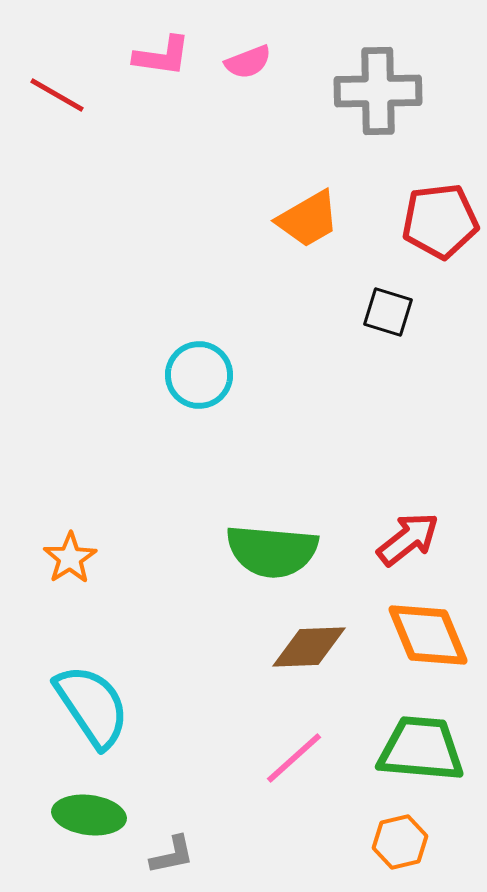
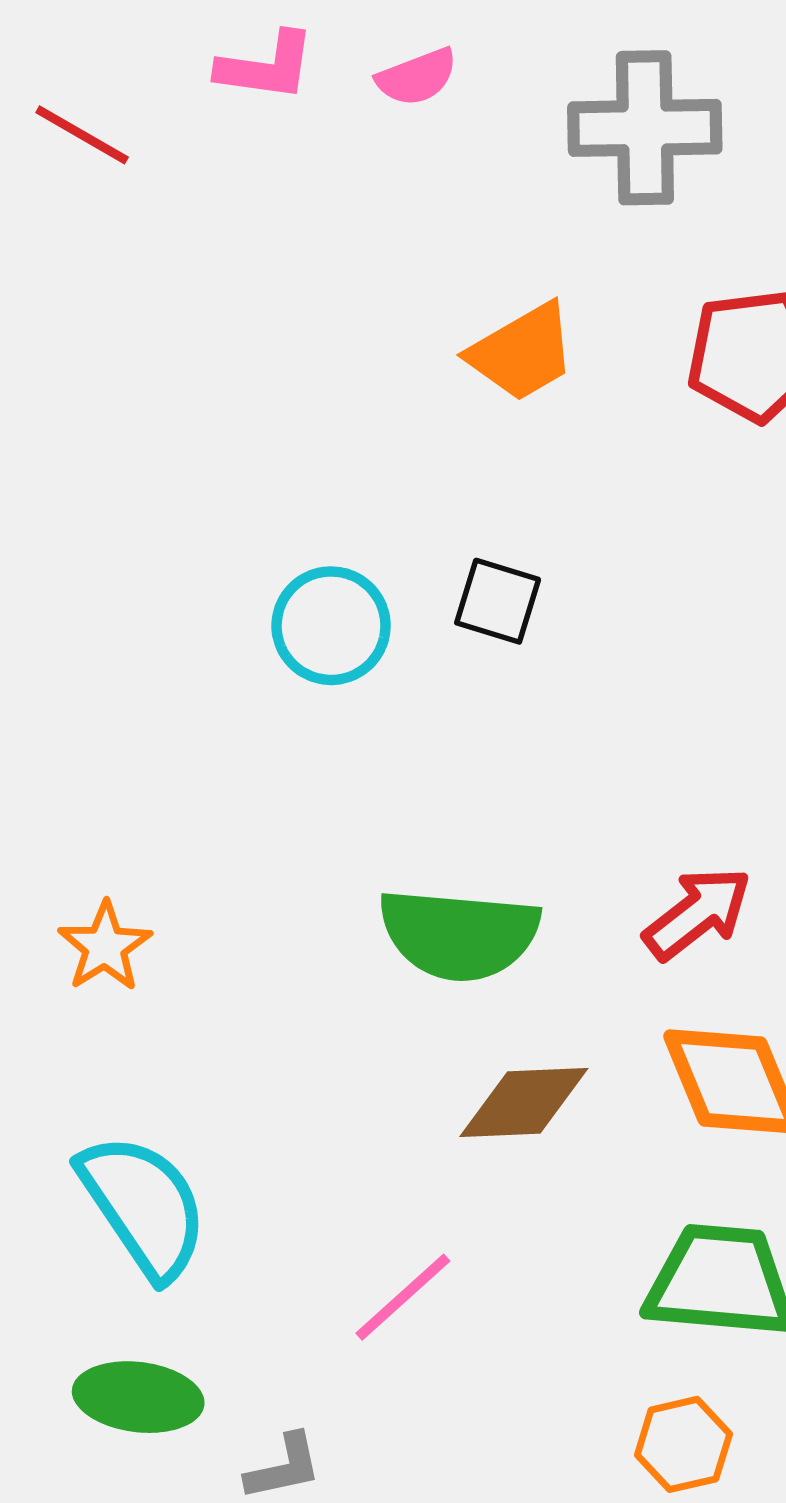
black square: (388, 312) -> (498, 601), moved
pink line: (294, 758) -> (403, 1297), moved

